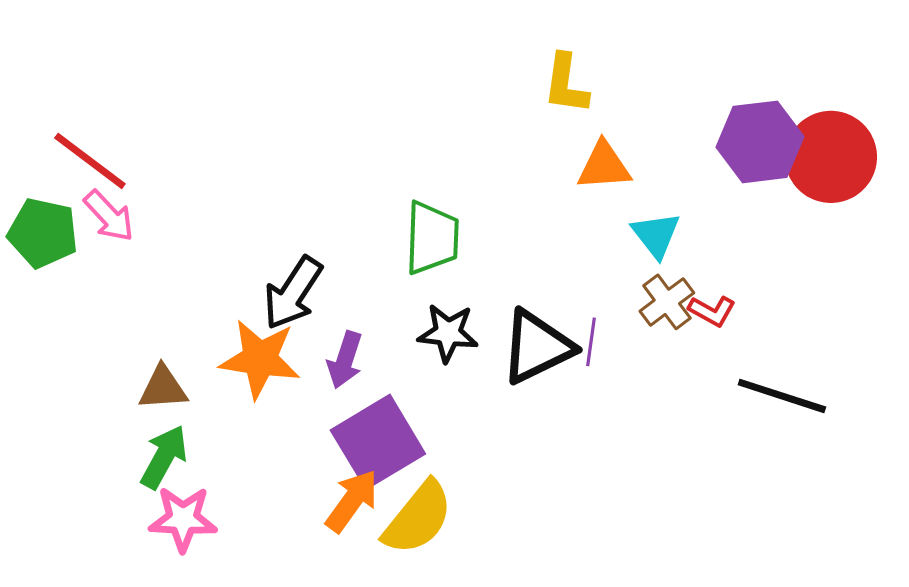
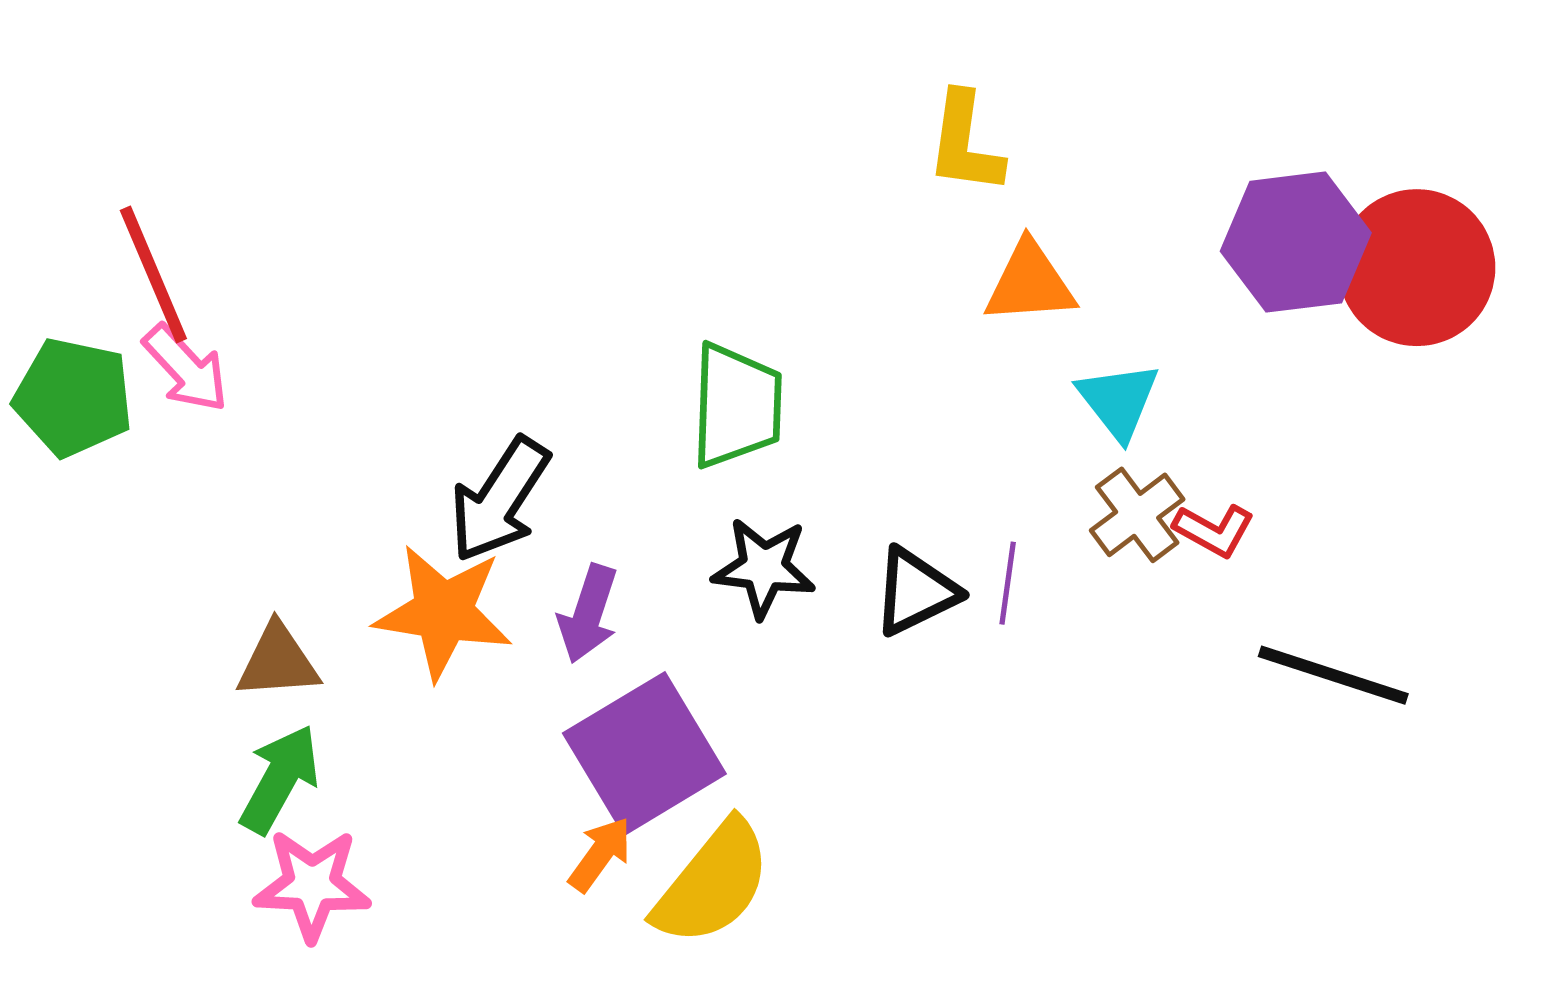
red line: (90, 161) -> (153, 274), turned 30
black triangle: (537, 347) -> (916, 592), size x0.7
orange arrow: (352, 501) -> (600, 854), size x0.7

